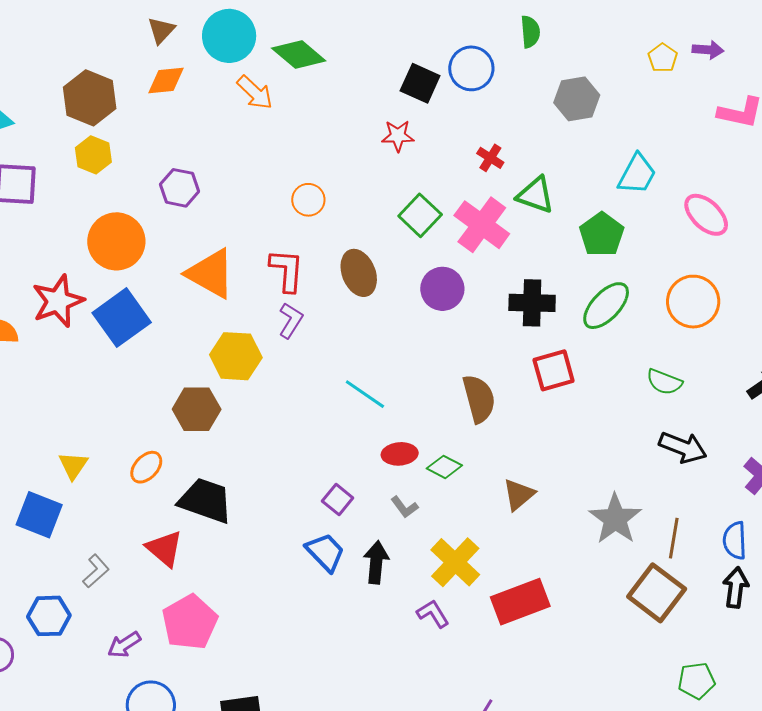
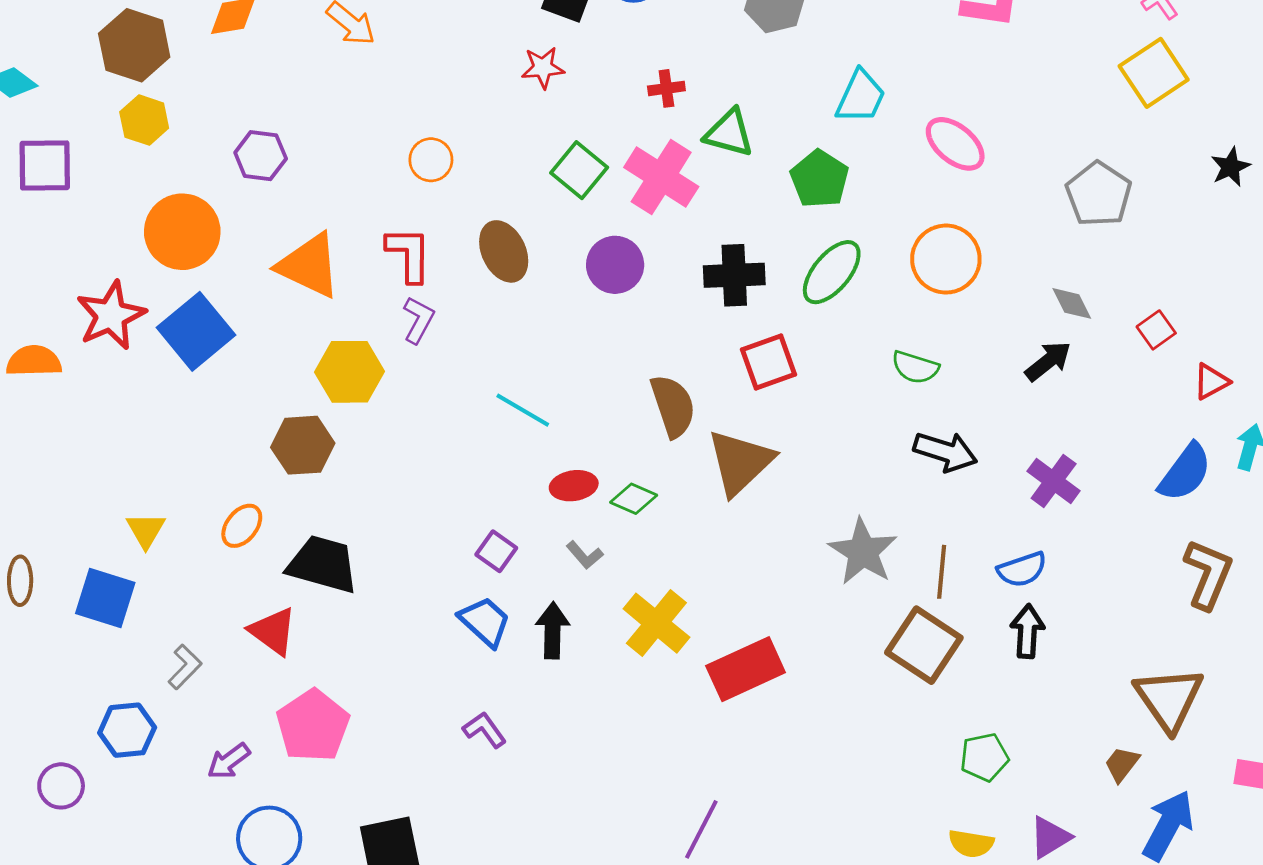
red cross: (490, 158) -> (666, 88), turned -36
brown triangle: (519, 495) -> (740, 462), moved, size x1.6
blue semicircle: (735, 541) -> (1022, 569), turned -102
purple L-shape: (433, 614) -> (485, 730), moved

